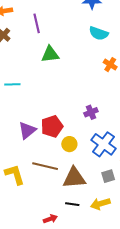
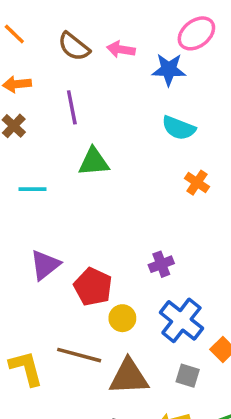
cyan line: (12, 84) -> (33, 189), moved
red pentagon: (52, 126) -> (93, 287), turned -30
purple triangle: (27, 130) -> (45, 265), moved
gray square: (108, 176) -> (188, 376), turned 32

